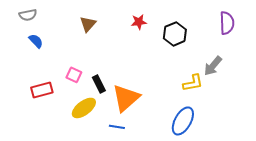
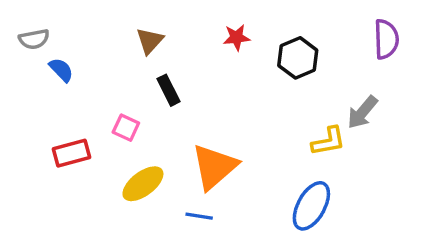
gray semicircle: (28, 15) -> (34, 39), moved
black rectangle: (99, 84) -> (168, 90), moved

